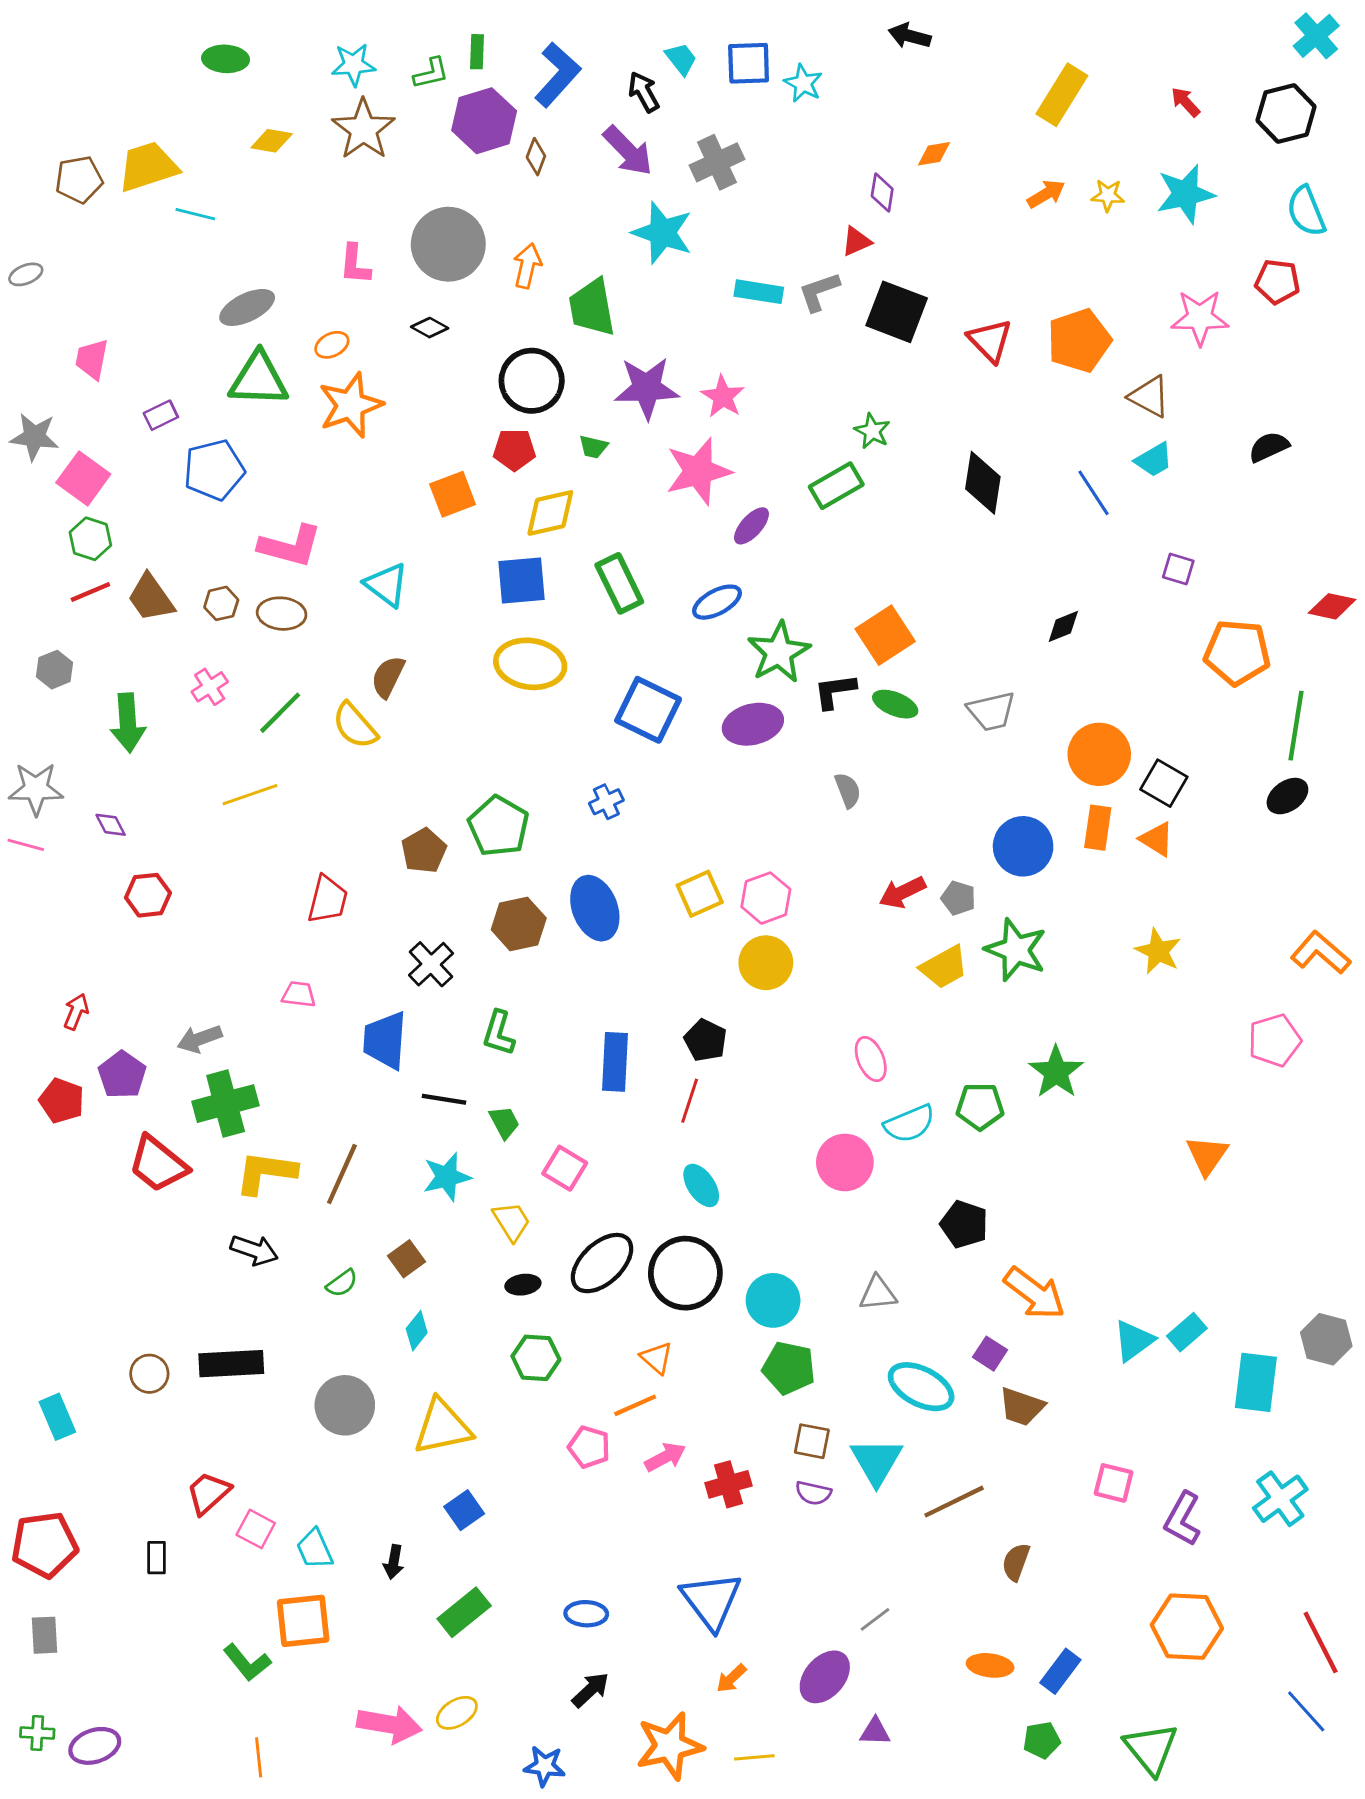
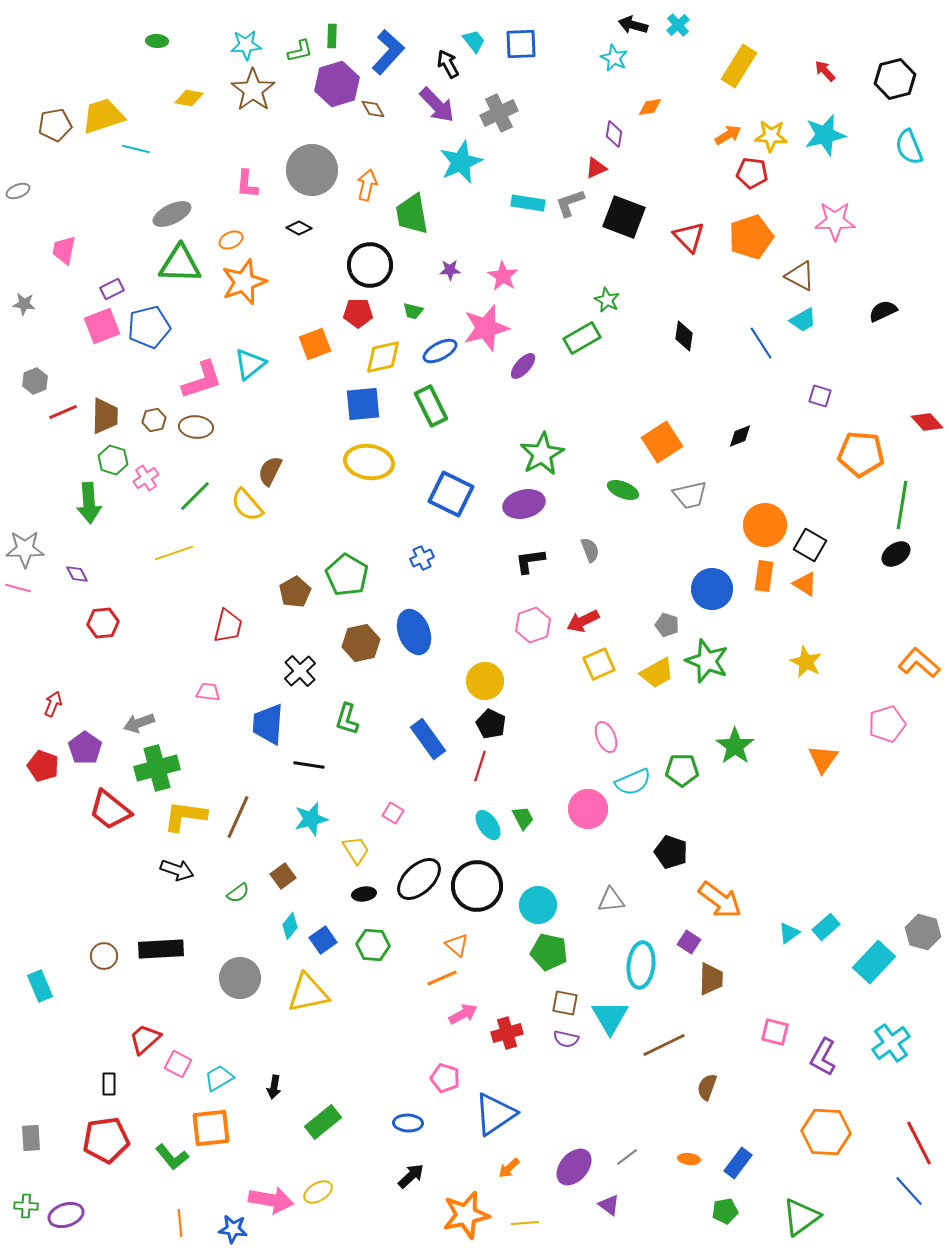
cyan cross: (1316, 36) -> (678, 25), moved, size x0.7
green ellipse: (226, 59) -> (157, 41), size x0.7
cyan star: (803, 83) -> (614, 58), moved
brown diamond: (536, 157) -> (373, 109), turned -50
yellow star: (1108, 195) -> (771, 136), size x1.4
cyan star: (662, 233) -> (461, 162), turned 30
red pentagon: (1277, 282) -> (752, 173), moved
purple star: (647, 388) -> (450, 270), size x0.5
gray star: (34, 437) -> (24, 304), size x0.7
pink square: (83, 478) -> (102, 326), moved, turned 33
black diamond: (983, 483) -> (684, 336), size x0.7
green hexagon: (90, 539) -> (113, 460), moved
pink L-shape: (290, 546) -> (202, 380), turned -33
cyan triangle: (386, 585) -> (250, 364), moved, turned 44
brown trapezoid: (151, 598) -> (105, 416), turned -144
blue ellipse: (717, 602) -> (440, 351), moved
red diamond: (1332, 606) -> (927, 422), turned 36
orange square: (885, 635) -> (662, 442), moved
gray hexagon: (55, 670) -> (35, 381), moved
black L-shape: (835, 691) -> (530, 561), moved
red arrow: (902, 892) -> (583, 621), moved
yellow square: (700, 894) -> (599, 664), moved
yellow circle: (766, 963) -> (485, 681), moved
blue rectangle: (615, 1062) -> (428, 739), turned -39
green trapezoid: (504, 1122) -> (523, 818), moved
orange triangle: (1207, 1155) -> (823, 759), moved
pink square: (565, 1168) -> (393, 813), size x0.7
cyan triangle: (1134, 1341) -> (789, 933), size x0.7
cyan rectangle: (1256, 1382) -> (874, 962), turned 36
cyan ellipse: (921, 1387) -> (641, 965), turned 69
brown trapezoid: (1022, 1407) -> (711, 979), turned -108
pink pentagon: (589, 1447) -> (445, 1078), moved
blue square: (464, 1510) -> (323, 940), moved
red pentagon: (44, 1545) -> (106, 1140), moved
cyan trapezoid: (315, 1549) -> (219, 1078), turned 84
blue triangle: (711, 1601) -> (495, 1114), turned 33
gray line: (875, 1619) -> (627, 1157), moved
orange ellipse: (990, 1665) -> (689, 1159), size x0.7
purple triangle: (875, 1732) -> (609, 1205), turned 35
green triangle: (1151, 1749) -> (801, 1217), turned 33
blue star: (545, 1766) -> (233, 1229), moved

